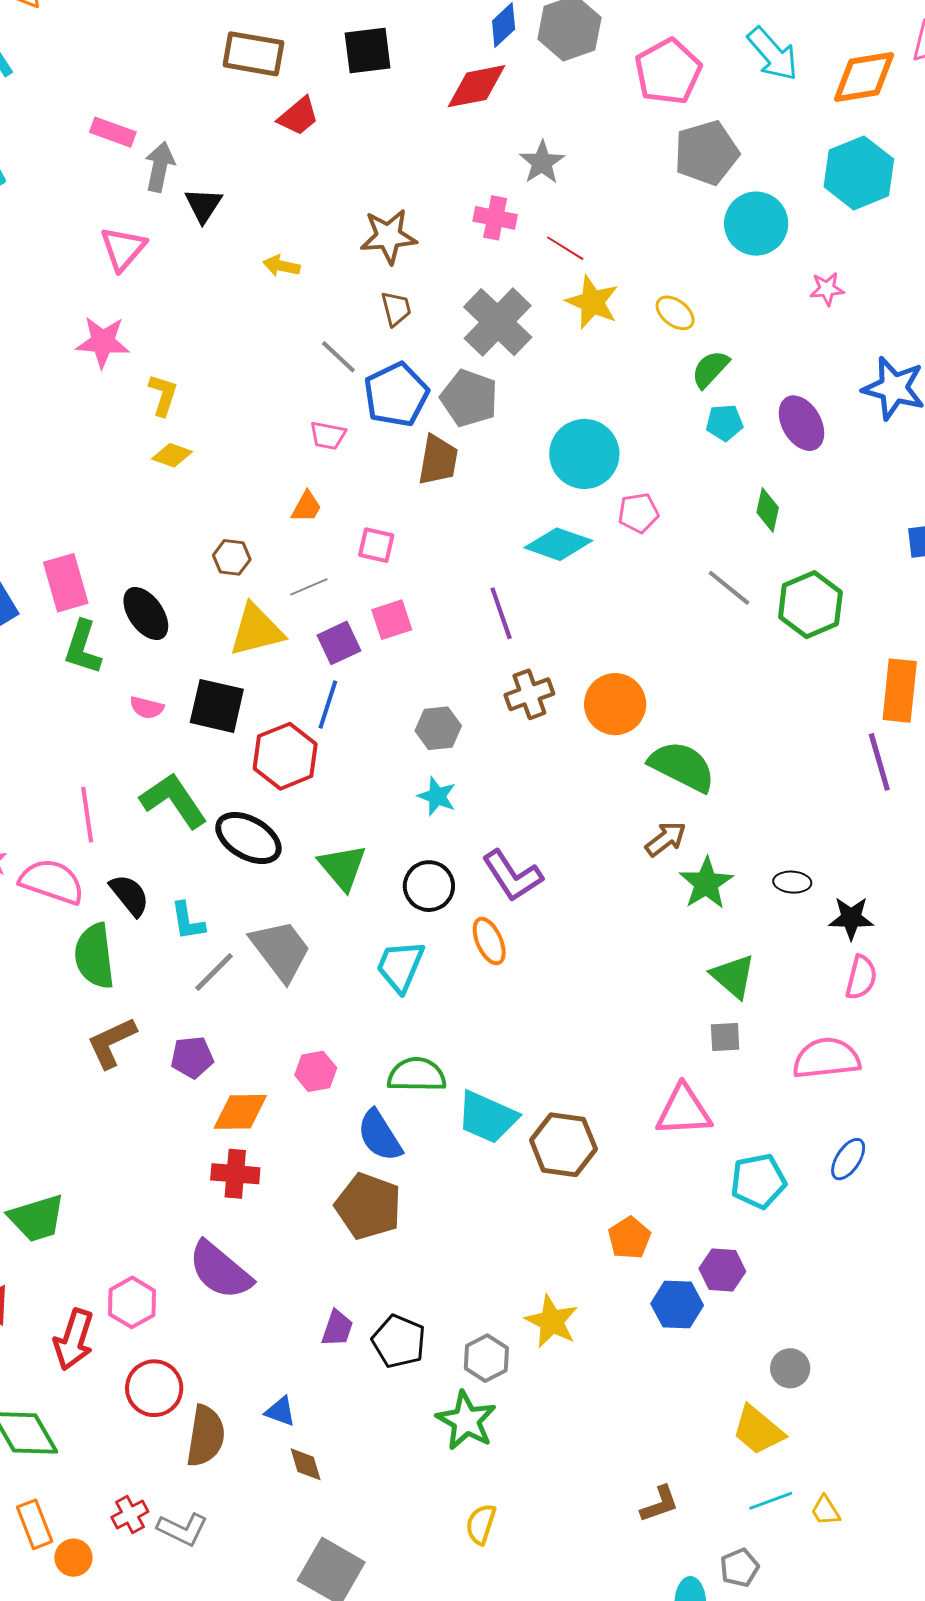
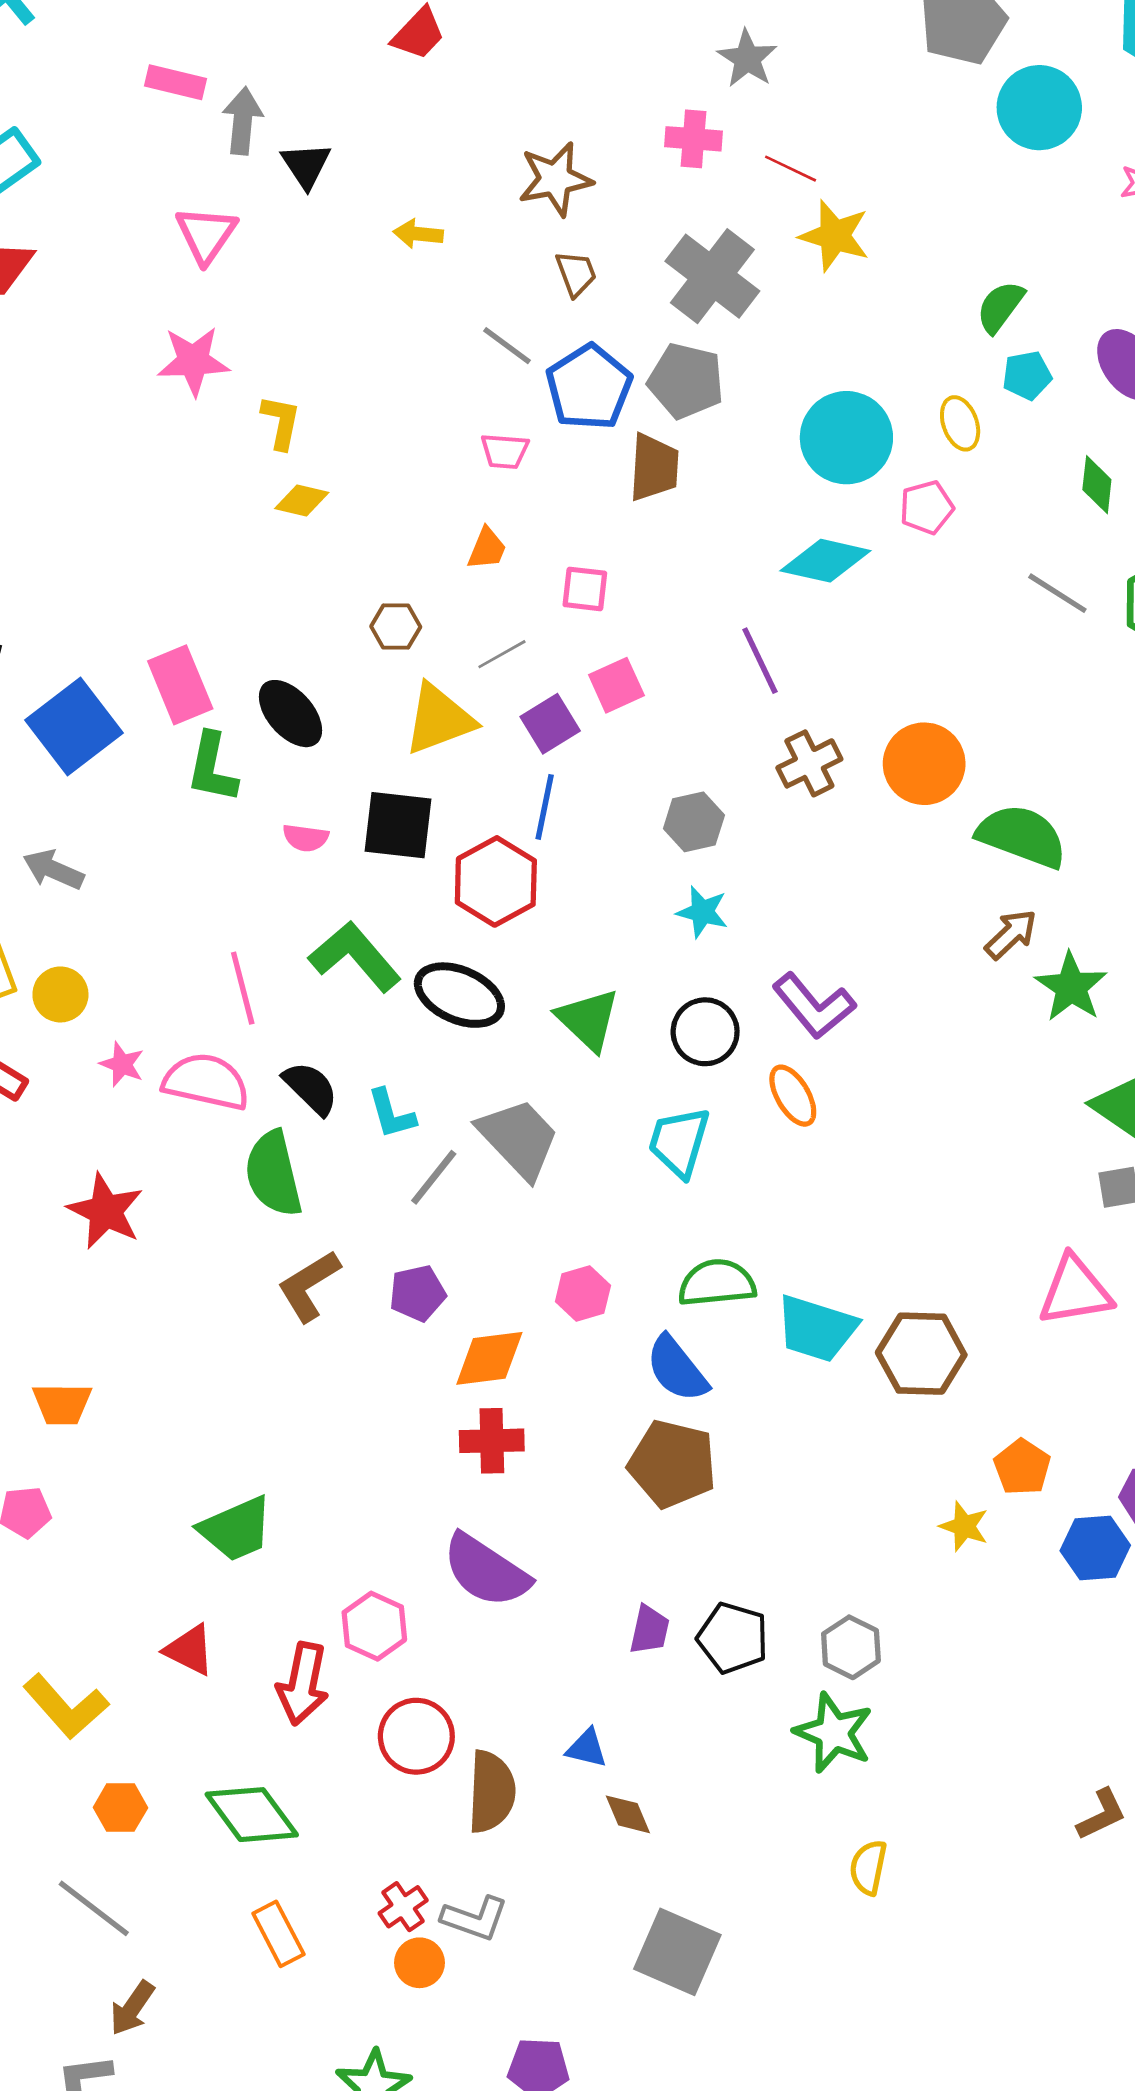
yellow ellipse: (675, 313) -> (960, 423), moved, turned 39
yellow star: (552, 1321) -> (964, 1526), moved, size x0.7
orange circle: (73, 1558) -> (419, 1963), moved

